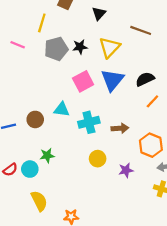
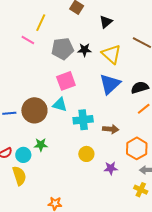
yellow line: (42, 23) -> (41, 23), moved
yellow triangle: (109, 47) -> (111, 54), turned -40
pink square: (83, 81) -> (66, 81), moved
brown circle: (35, 119) -> (34, 110), size x1.6
yellow semicircle: (39, 201) -> (19, 176), moved

